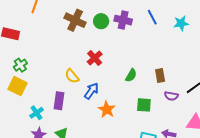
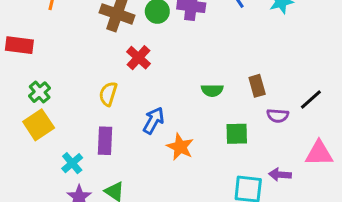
red cross: (95, 58) -> (139, 58), moved
green semicircle: (131, 75) -> (212, 90), turned 64
yellow semicircle: (72, 76) -> (108, 94), moved, turned 63
yellow square: (18, 86) -> (39, 125), turned 36

